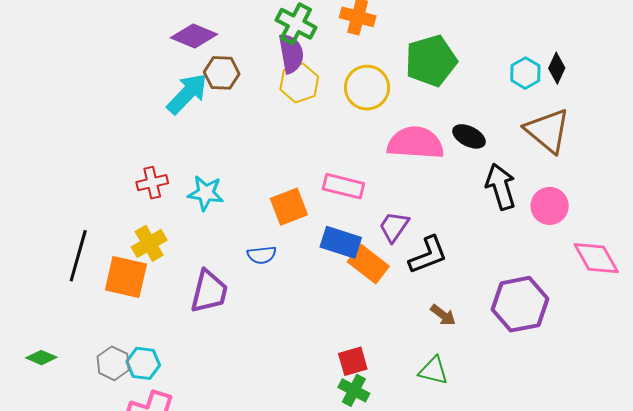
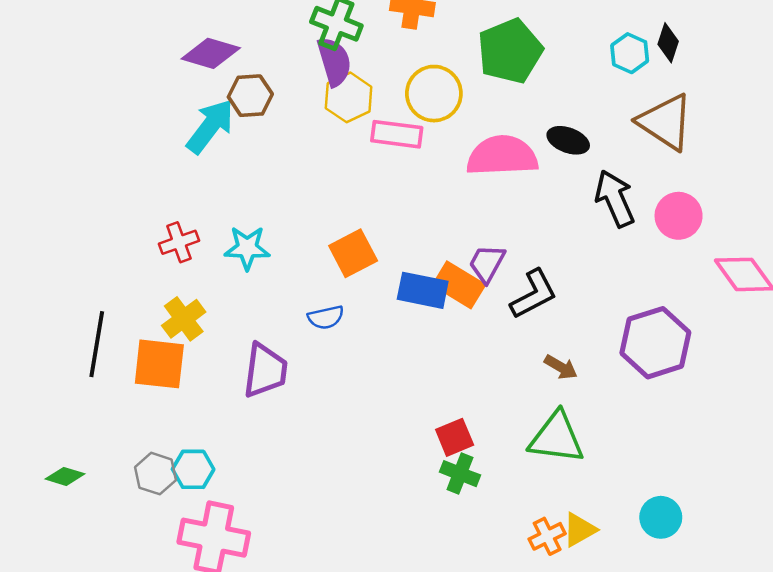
pink rectangle: (343, 186) -> (397, 134), moved
orange rectangle: (368, 264) -> (459, 285), moved
green triangle: (433, 371) -> (556, 438), size x1.5

